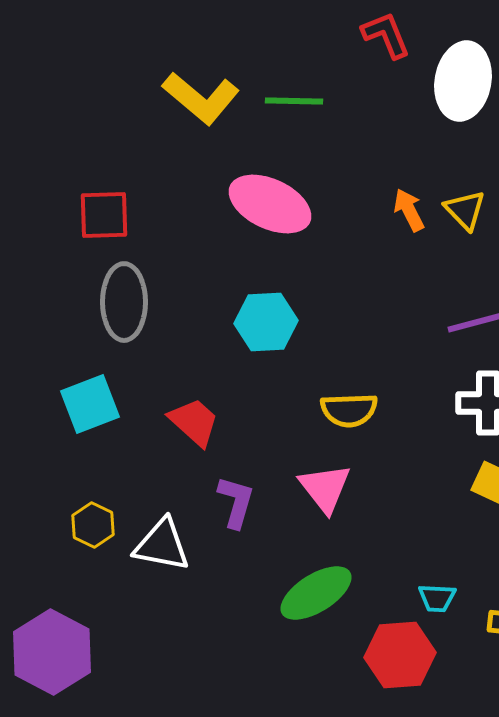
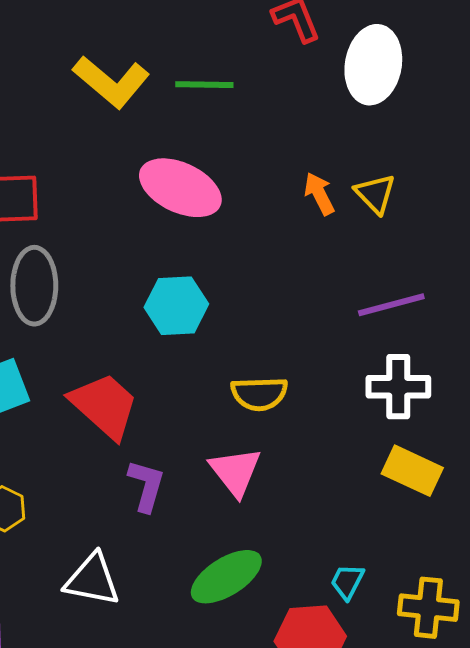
red trapezoid: (194, 422) -> (104, 406), size x1.4
white triangle: (162, 545) -> (92, 580), moved
cyan trapezoid: (437, 598) -> (347, 582), turned 114

